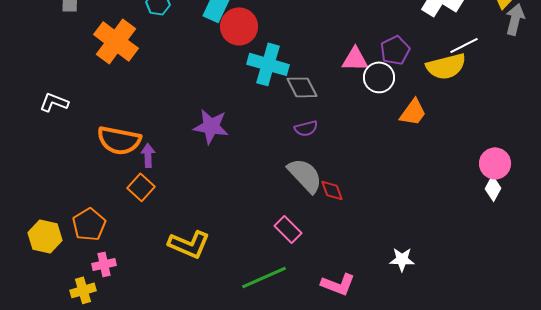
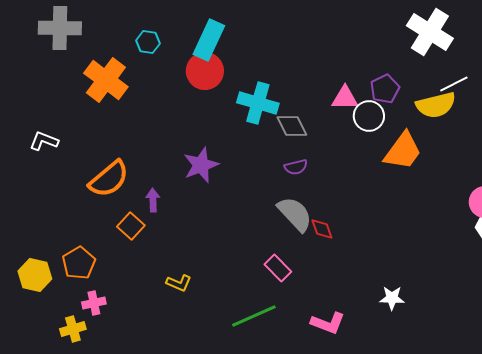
red circle: (239, 26) -> (205, 71), moved
orange trapezoid: (413, 112) -> (403, 151), size x1.4
purple star: (211, 126) -> (201, 165), turned -30
orange semicircle: (119, 140) -> (109, 179), turned -51
purple arrow: (148, 155) -> (153, 200), moved
yellow L-shape: (189, 244) -> (179, 283), size x0.6

